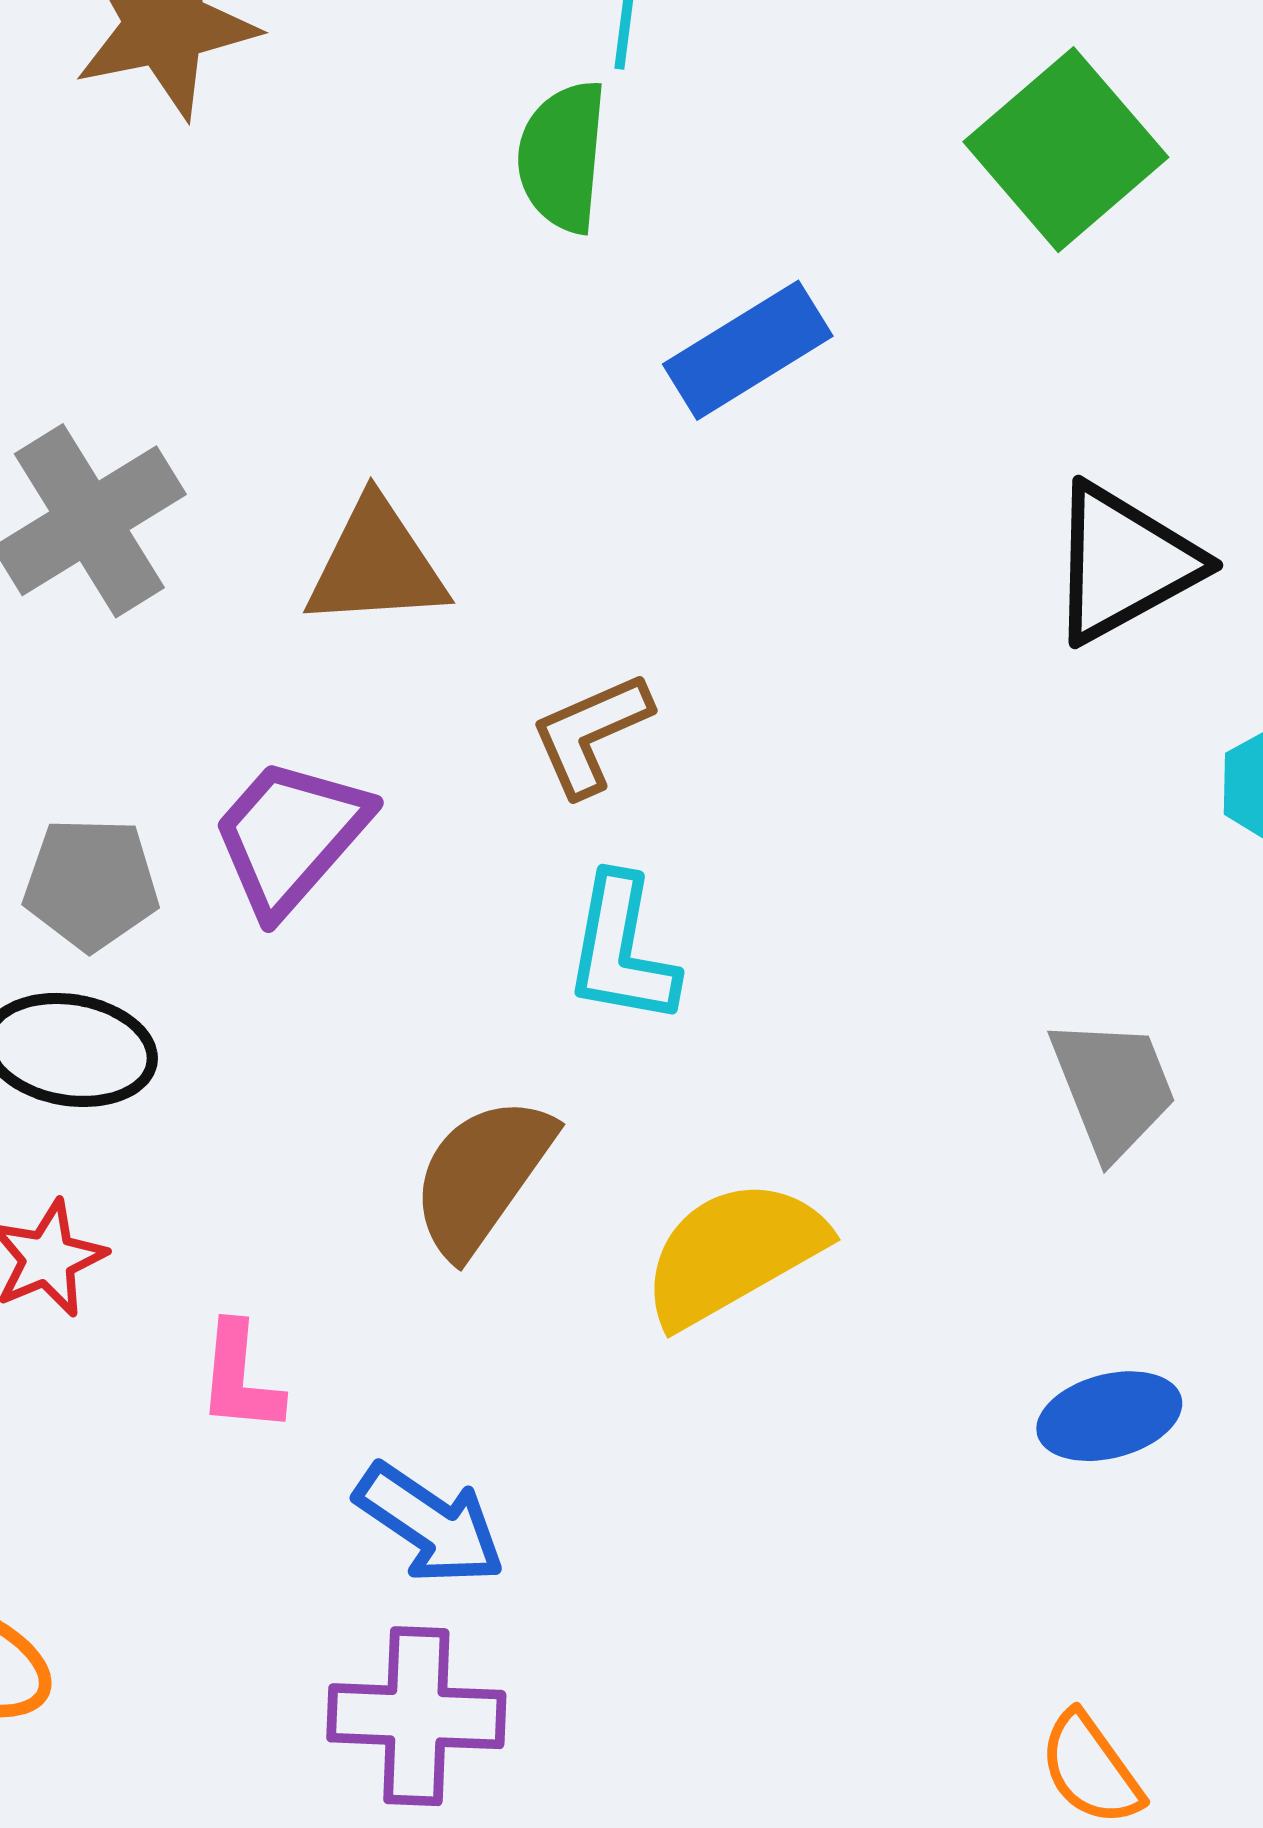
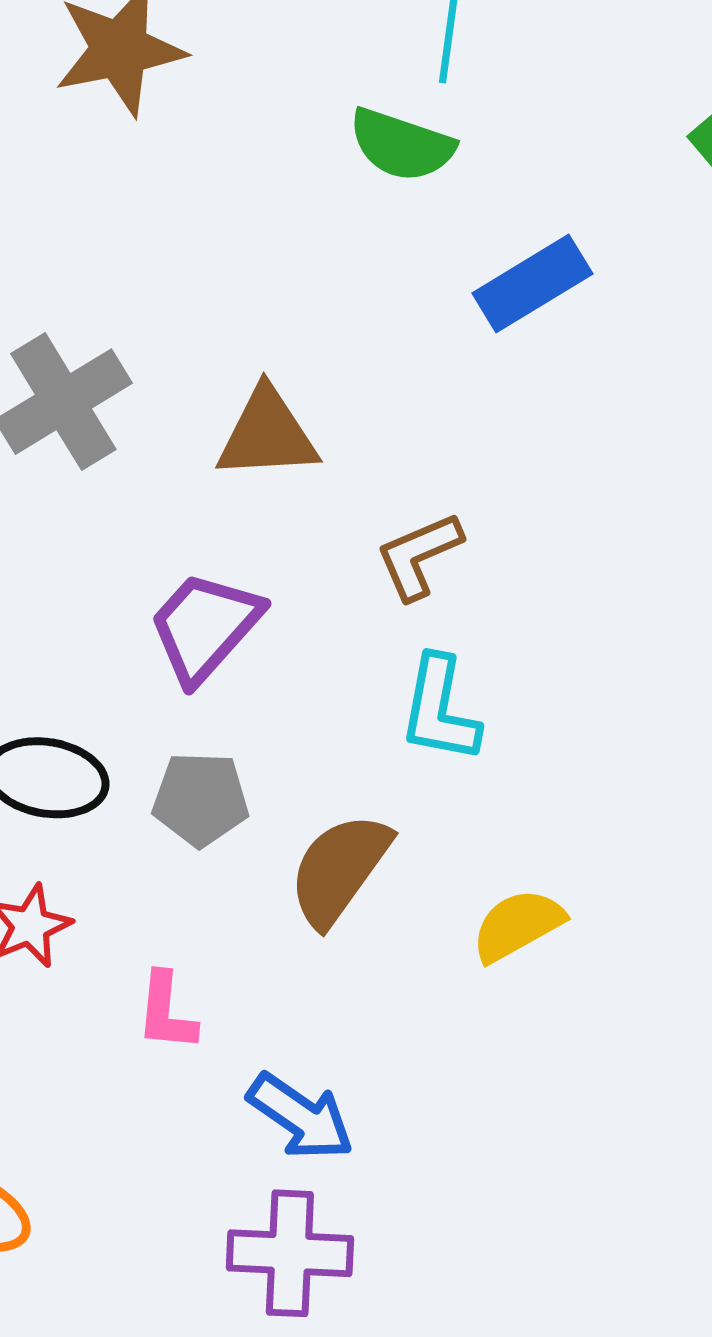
green semicircle: (562, 157) -> (402, 145), turned -77
gray pentagon: (91, 884) -> (201, 799), moved
yellow semicircle: (733, 1253) -> (518, 925), size x0.7

